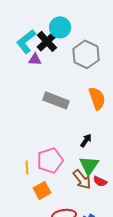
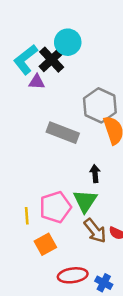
gray hexagon: (86, 54) -> (100, 105), moved
black arrow: (86, 140) -> (95, 174), moved, turned -40
green triangle: (89, 165) -> (85, 201), moved

